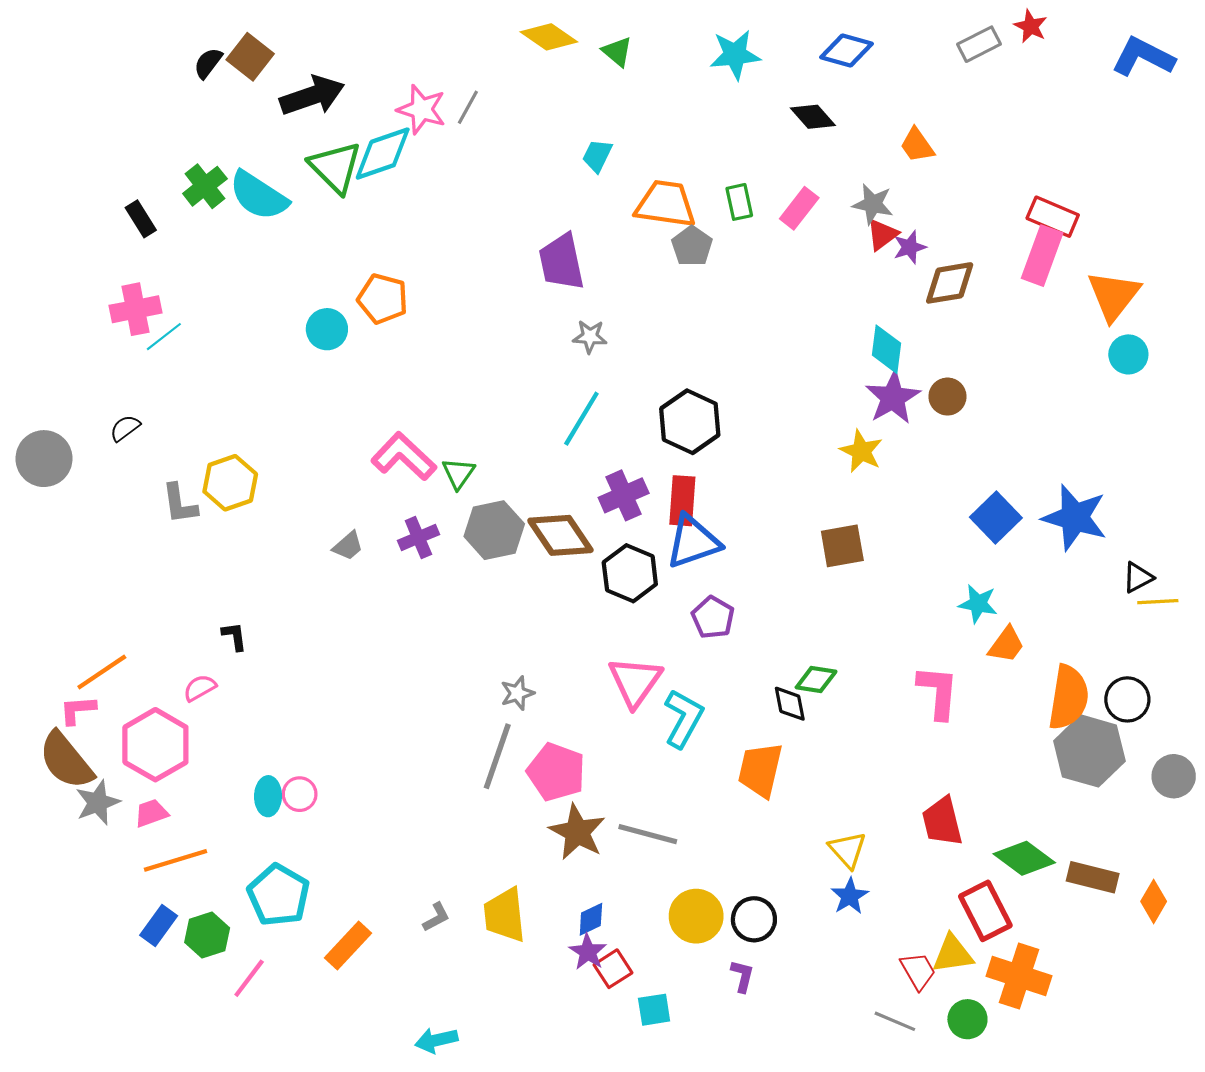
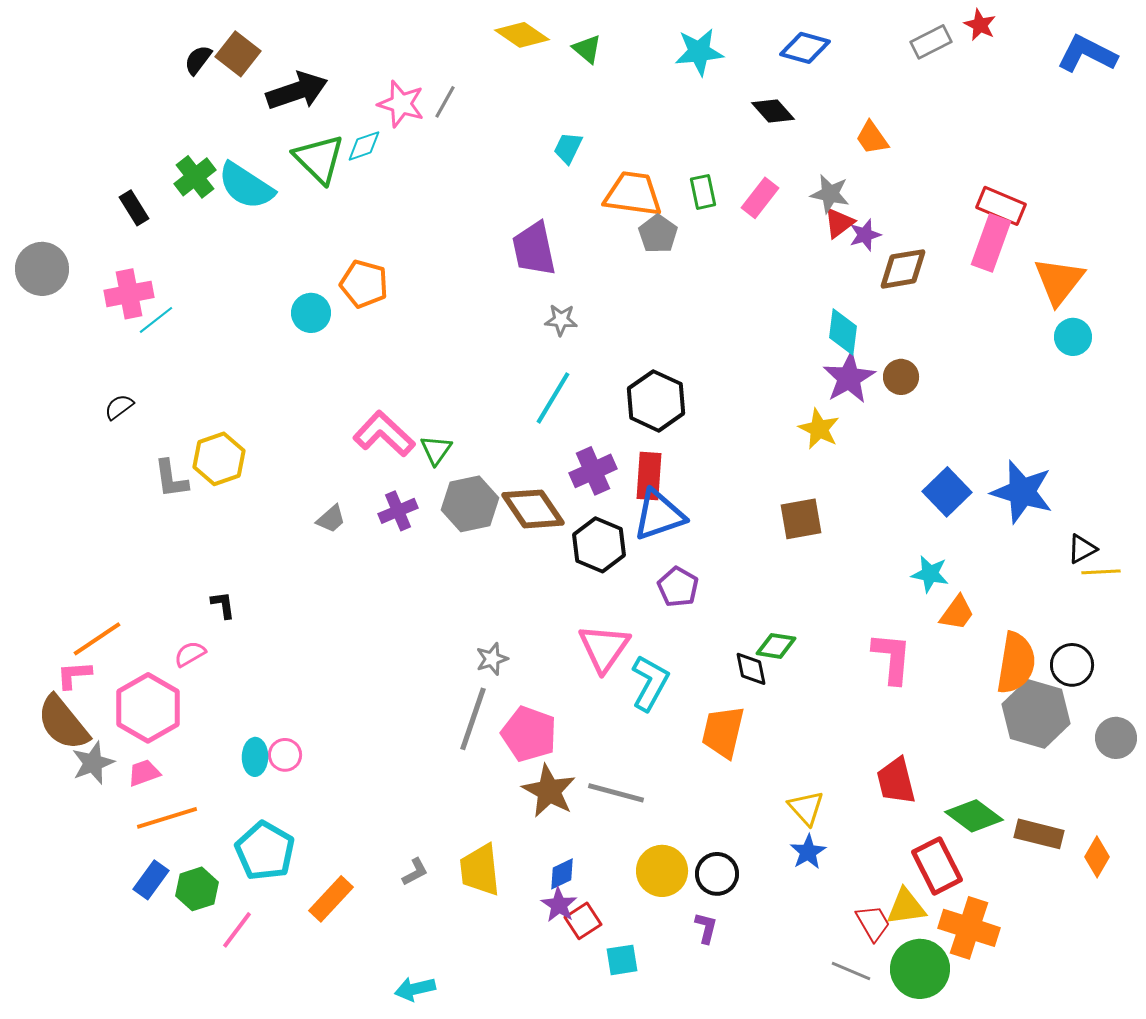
cyan diamond: (383, 154) -> (364, 146), size x0.6
gray circle: (44, 459) -> (42, 269), moved
green circle: (967, 1019) -> (920, 969), size x1.6

